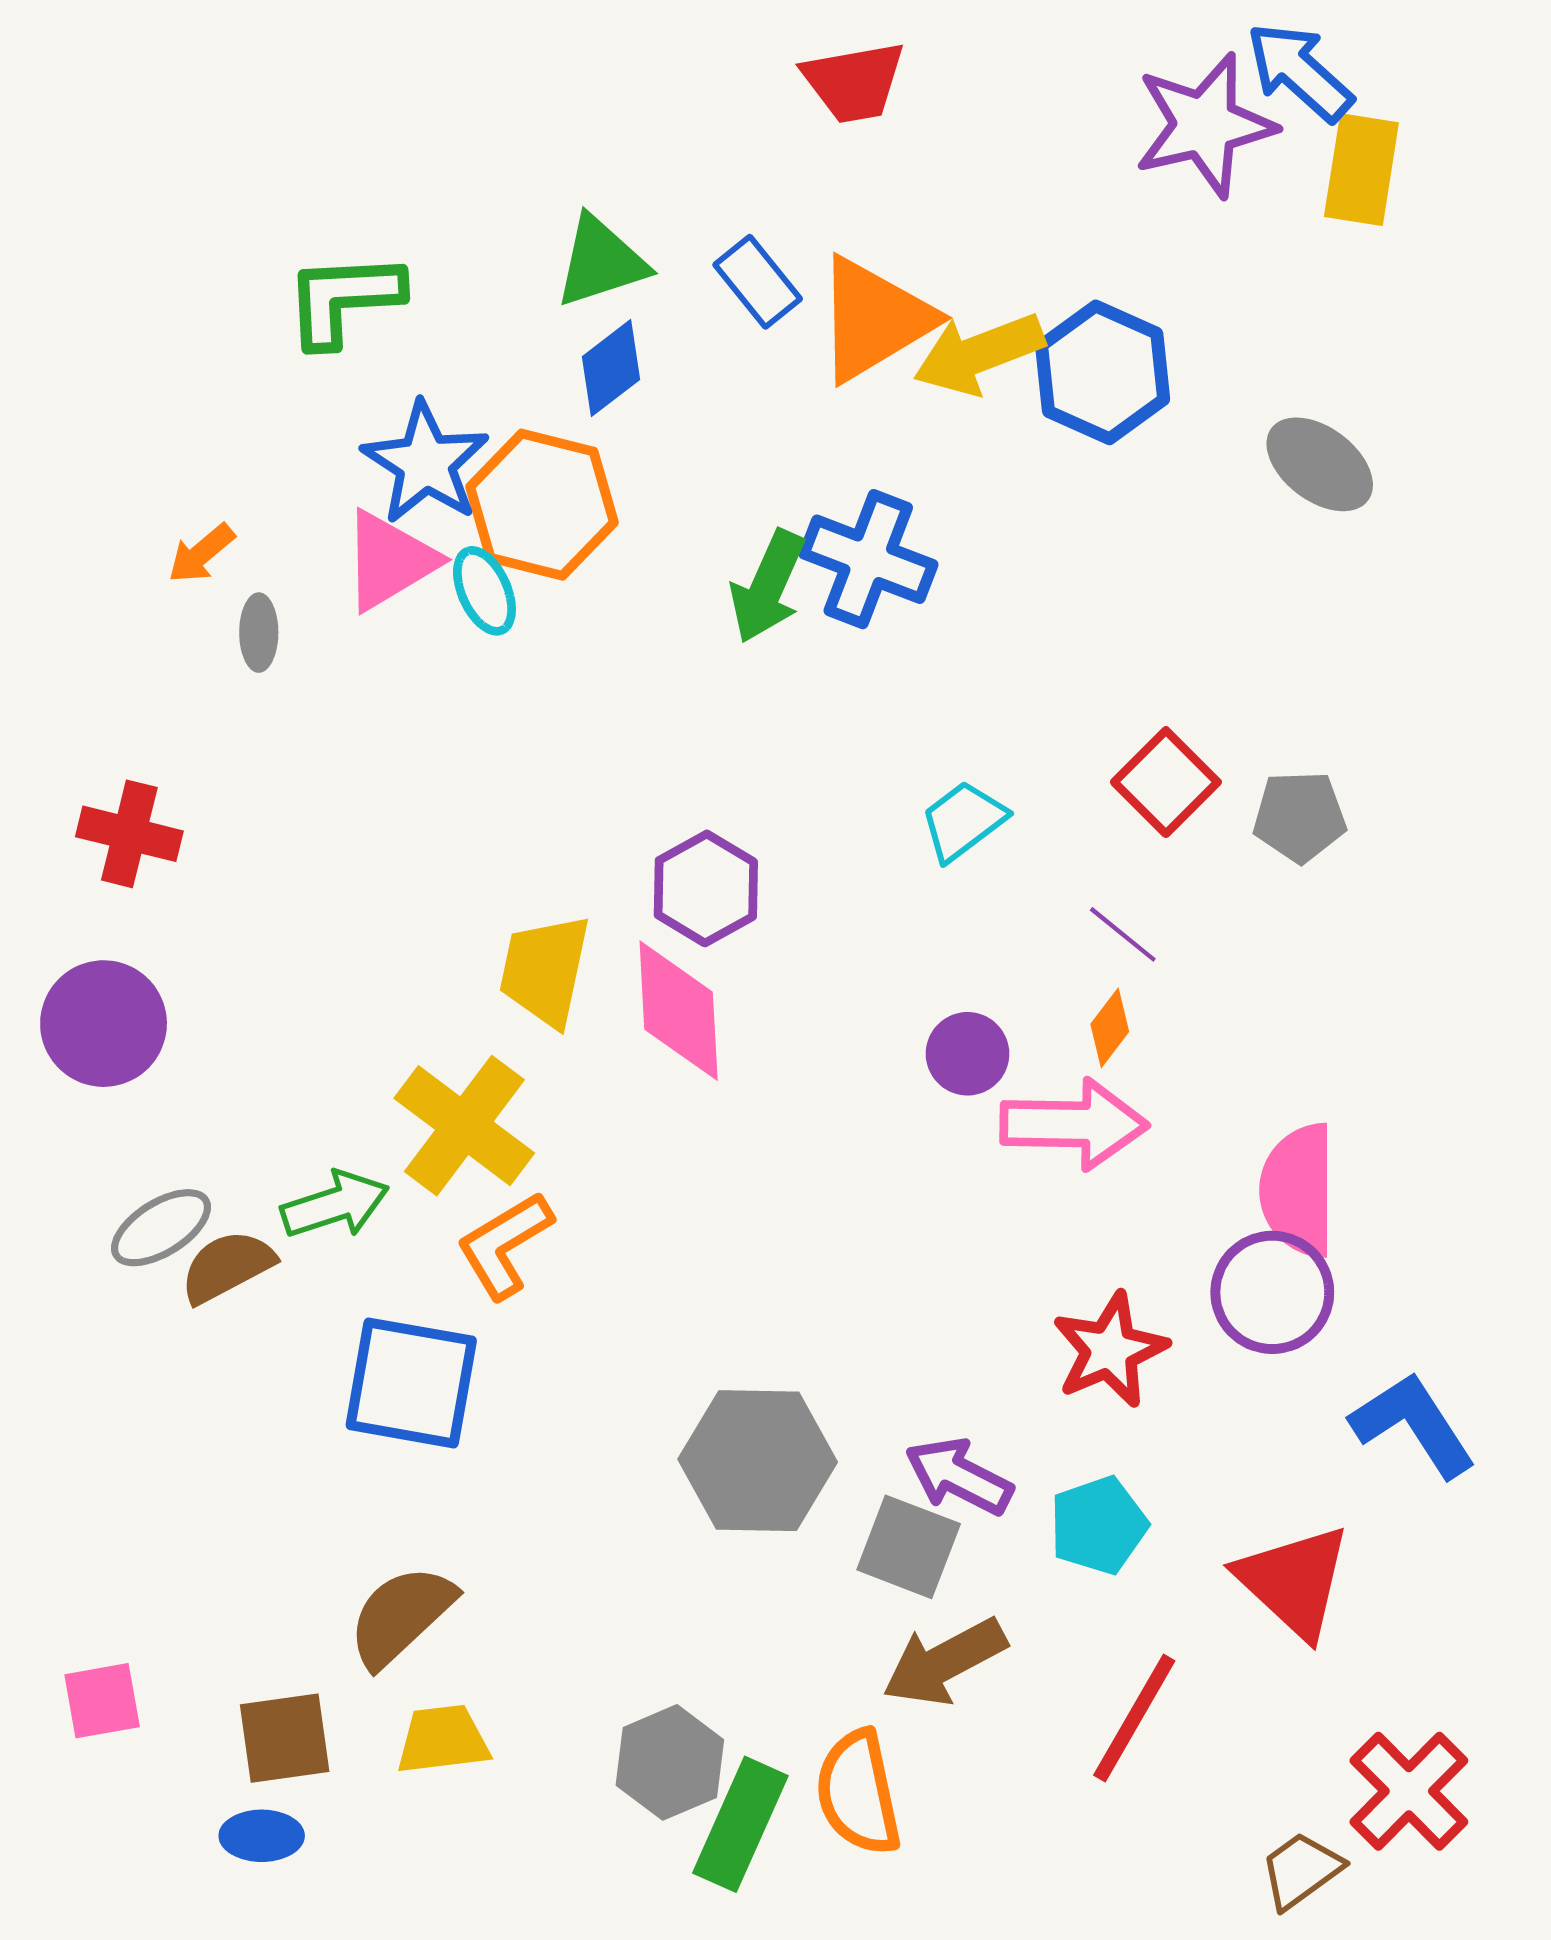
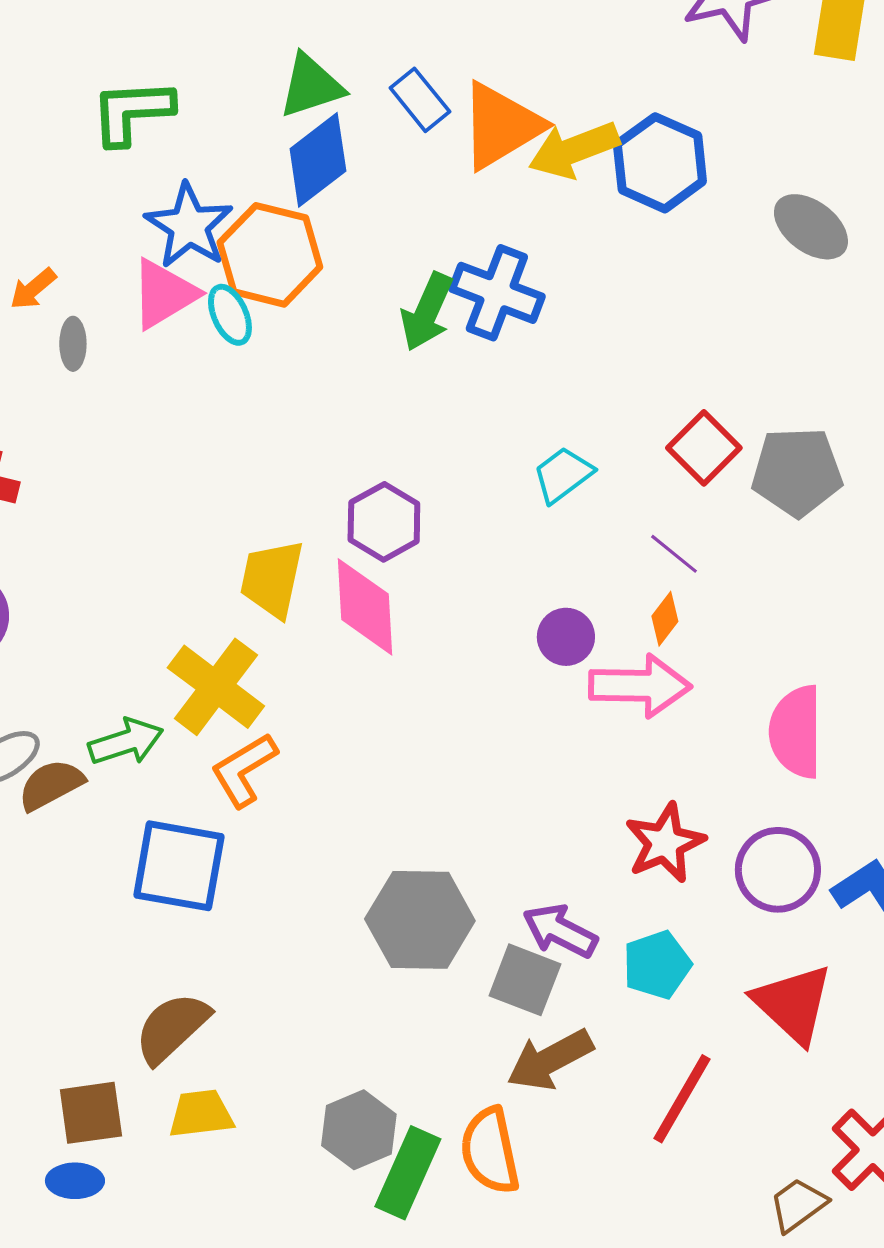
blue diamond: (611, 368) -> (318, 160), size x1.4
gray pentagon: (1300, 817) -> (797, 472), size x1.4
purple circle: (1272, 1292) -> (778, 870), moved

